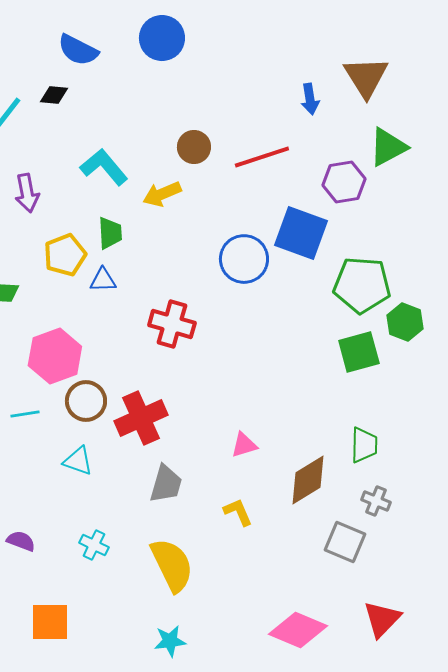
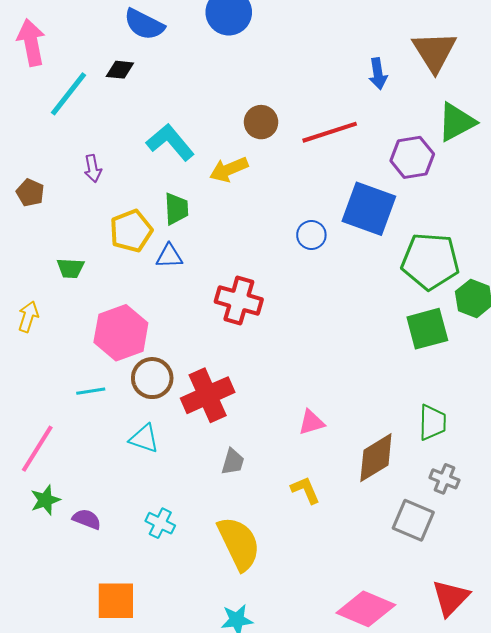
purple arrow: (27, 193) -> (93, 168), size x0.7
blue circle: (244, 259) -> (311, 235), size x0.6
gray trapezoid: (166, 484) -> (233, 462), size x0.7

